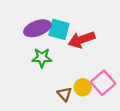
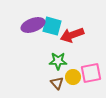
green star: (42, 58) -> (58, 61), moved
pink square: (103, 83) -> (91, 73), turned 30

